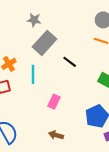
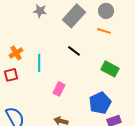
gray rectangle: (44, 43) -> (74, 16), moved

